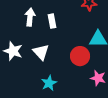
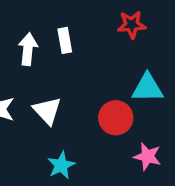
white rectangle: (52, 21) -> (65, 40), moved

